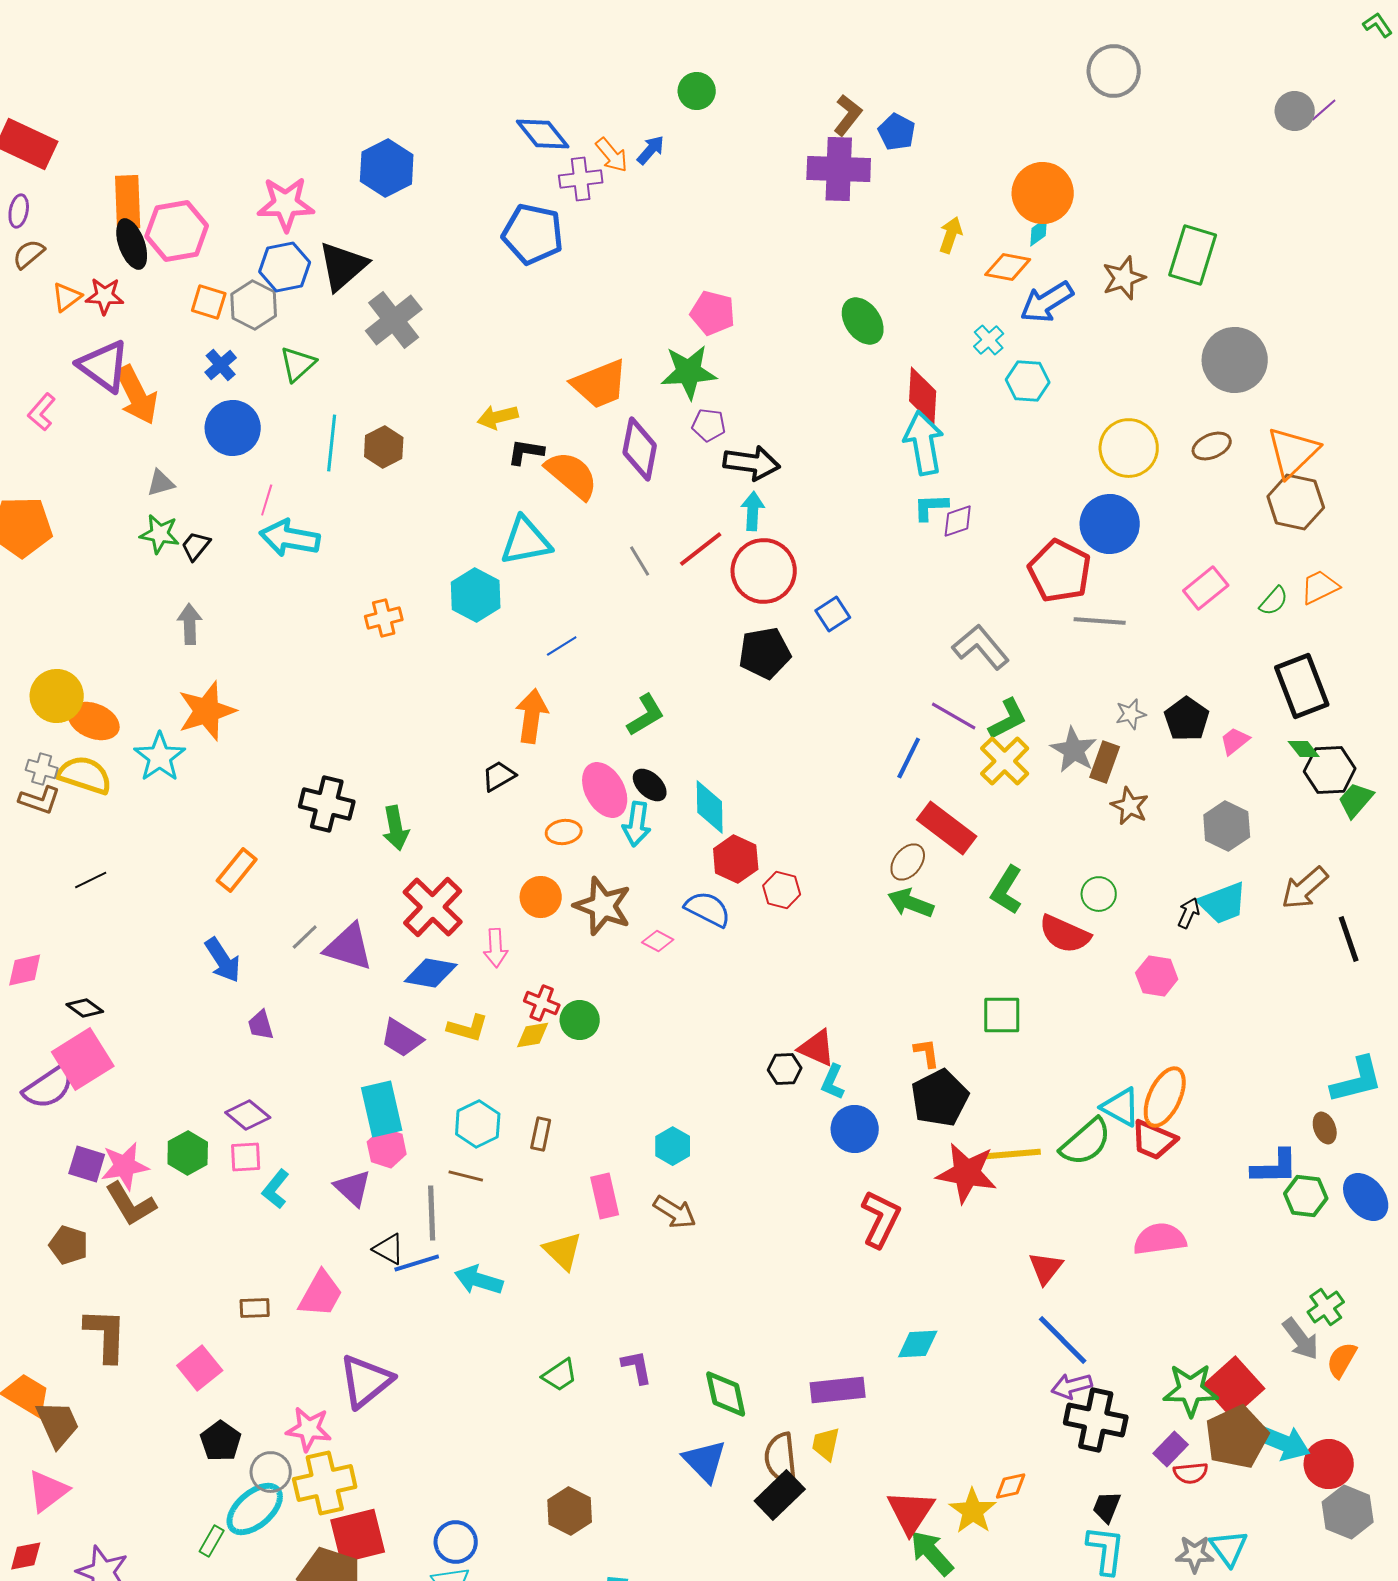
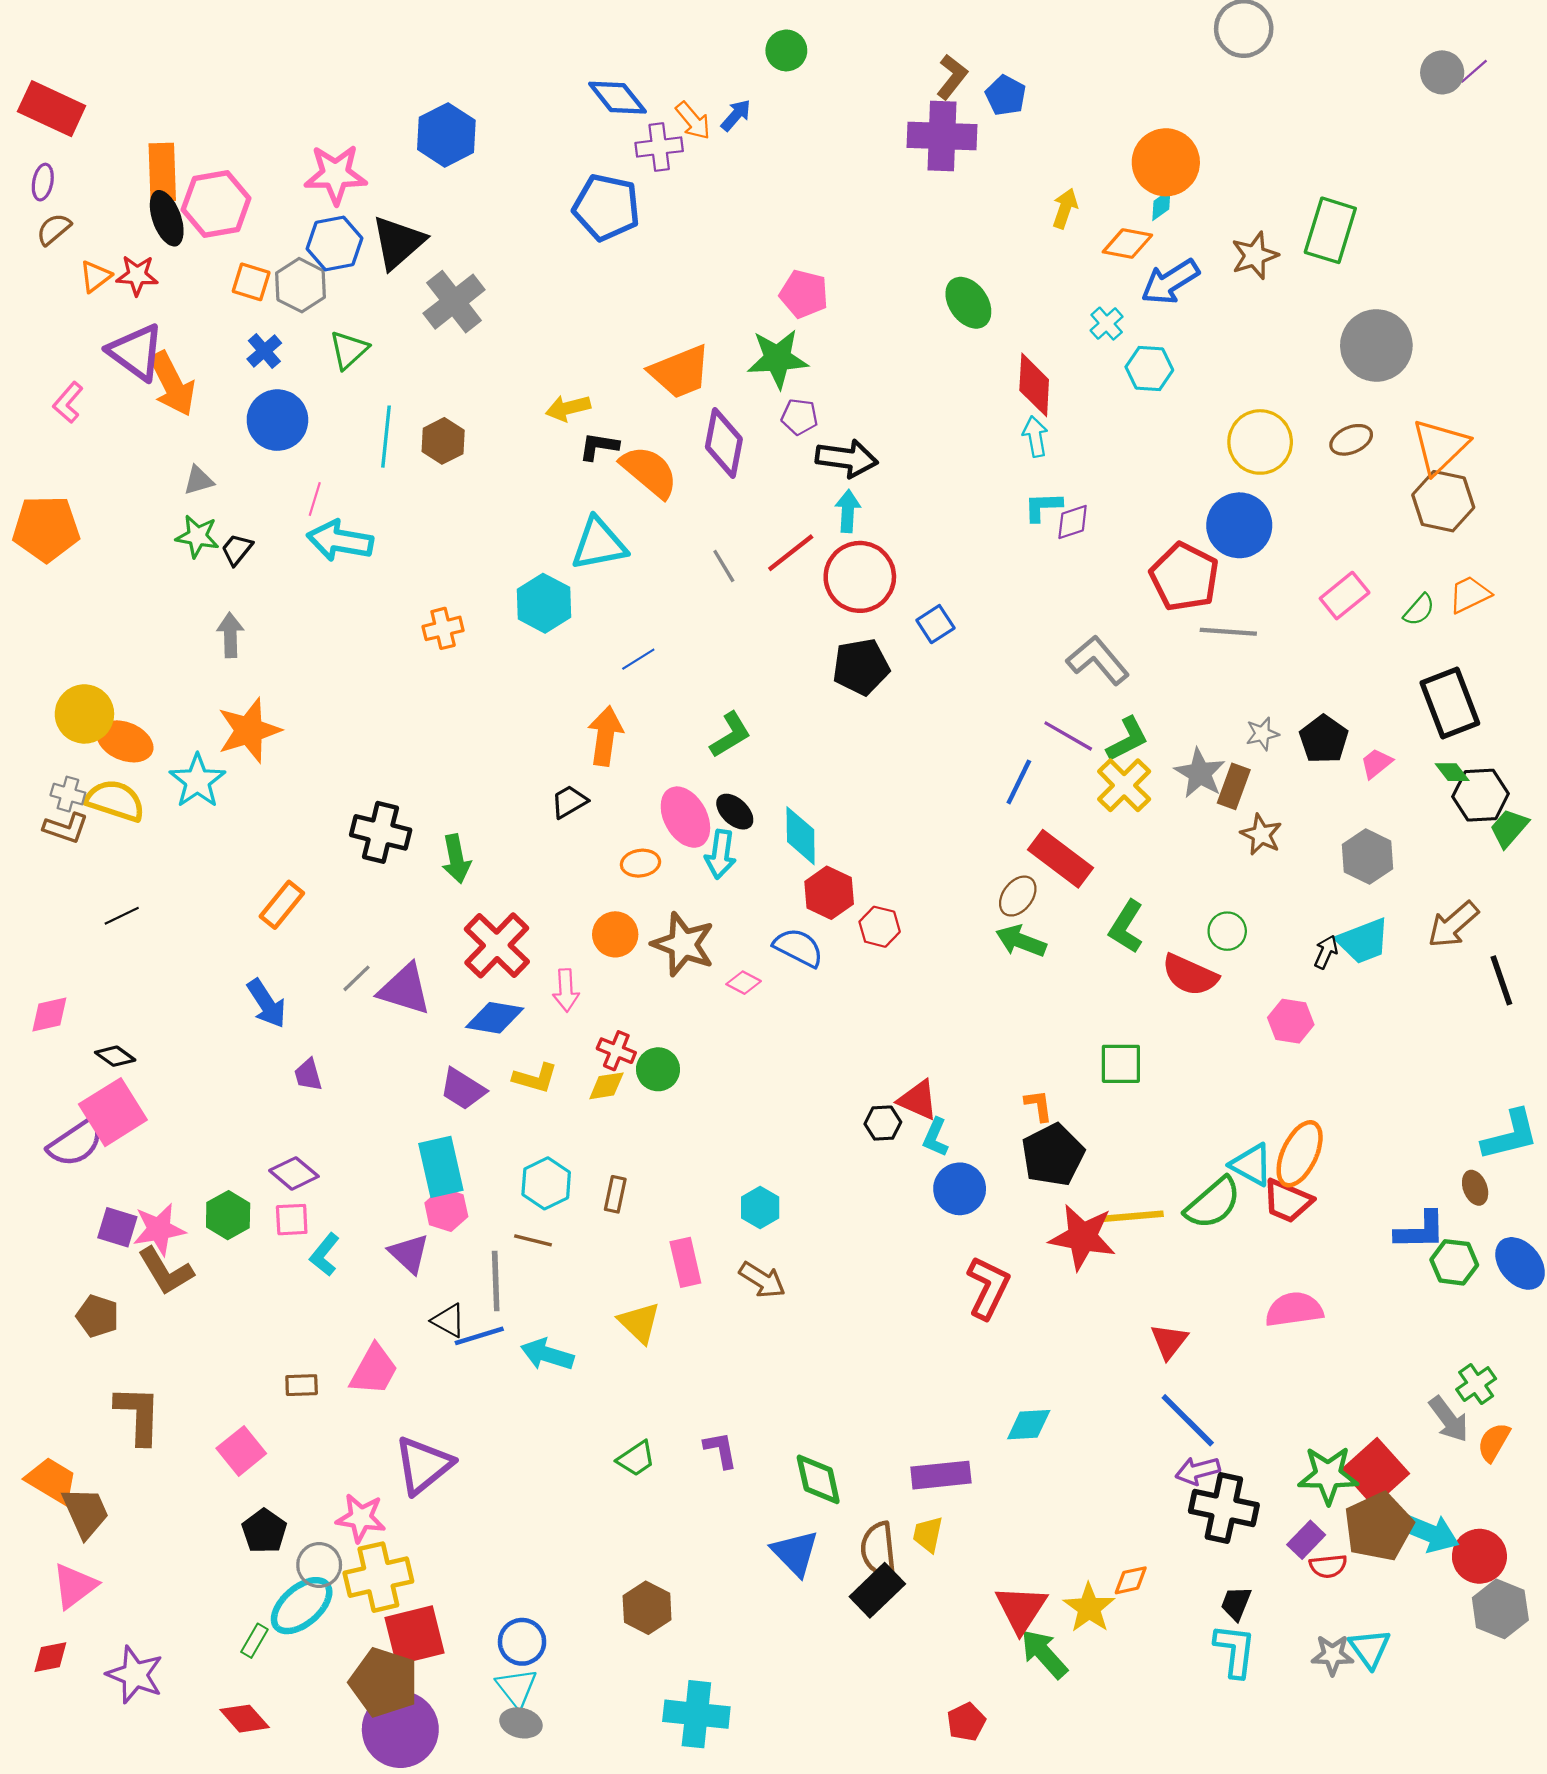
cyan arrow: (924, 443) -> (1035, 437), size x0.6

